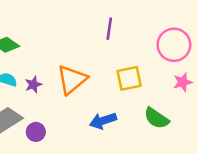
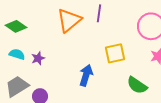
orange triangle: (72, 80) -> (69, 20), moved
blue arrow: (103, 121) -> (86, 75), moved, turned 125

